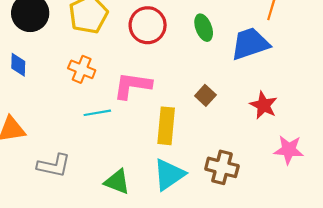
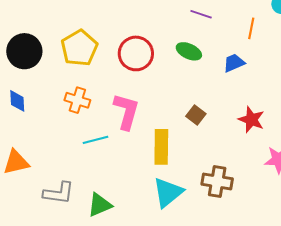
green ellipse: (204, 28) -> (189, 51), turned -40
blue trapezoid: (250, 44) -> (234, 63), size x0.6
pink L-shape: (132, 85) -> (126, 111), turned 102
green triangle: (117, 182) -> (100, 205), moved, turned -40

